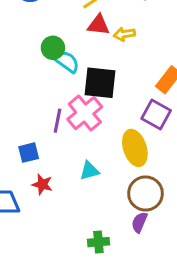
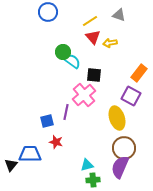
red triangle: (98, 25) -> (93, 37), turned 42
black square: (100, 83) -> (94, 75), size x0.7
purple line: (57, 121) -> (66, 112), moved
cyan triangle: (89, 171) -> (87, 165), moved
purple semicircle: (139, 222) -> (120, 167), size x1.6

